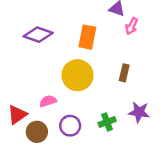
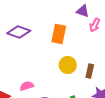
brown rectangle: (124, 73) -> (90, 71), moved
yellow circle: (77, 75) -> (68, 65), moved, size x0.7

